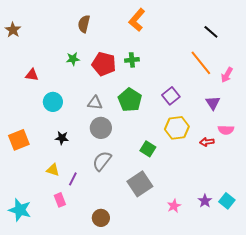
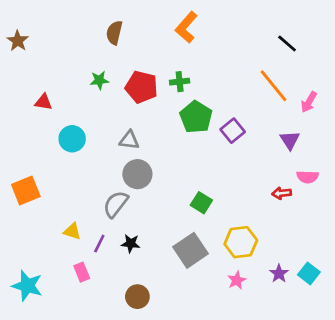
green pentagon: (130, 100) -> (196, 117), moved
yellow hexagon: (177, 128) -> (241, 242), moved
black star: (62, 138) -> (131, 244), moved
gray semicircle: (102, 161) -> (116, 204), moved

